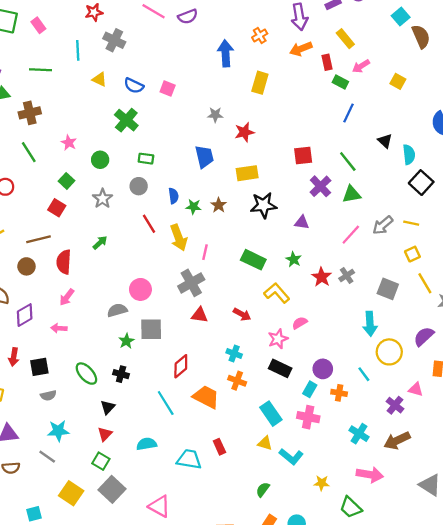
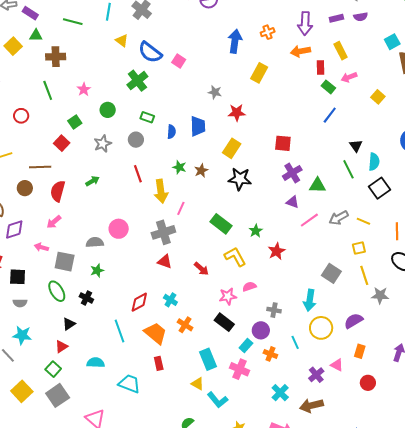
blue semicircle: (134, 86) -> (150, 52), size x1.4
green line: (348, 161) -> (349, 169), moved
yellow rectangle: (247, 173) -> (232, 148), turned -60
blue semicircle: (173, 196) -> (171, 132), moved
purple triangle: (302, 222) -> (292, 202), moved
gray cross: (347, 276) -> (274, 310), moved, turned 32
gray square: (151, 329) -> (65, 262), moved
cyan cross: (234, 354) -> (170, 300), moved
red rectangle: (219, 447) -> (159, 363), moved

